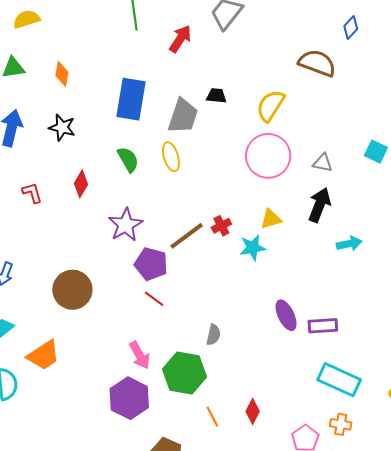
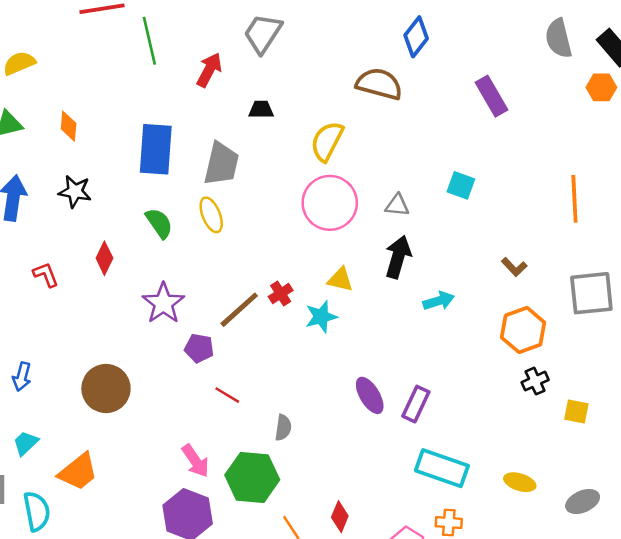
blue diamond: (351, 28) -> (416, 37), size x1.4
black trapezoid: (216, 96) -> (261, 109), moved
yellow triangle: (271, 219) -> (340, 280), turned 35
purple pentagon: (151, 264) -> (199, 348), size x0.7
red line: (154, 299) -> (227, 395), moved
purple rectangle: (323, 326) -> (416, 404), turned -56

